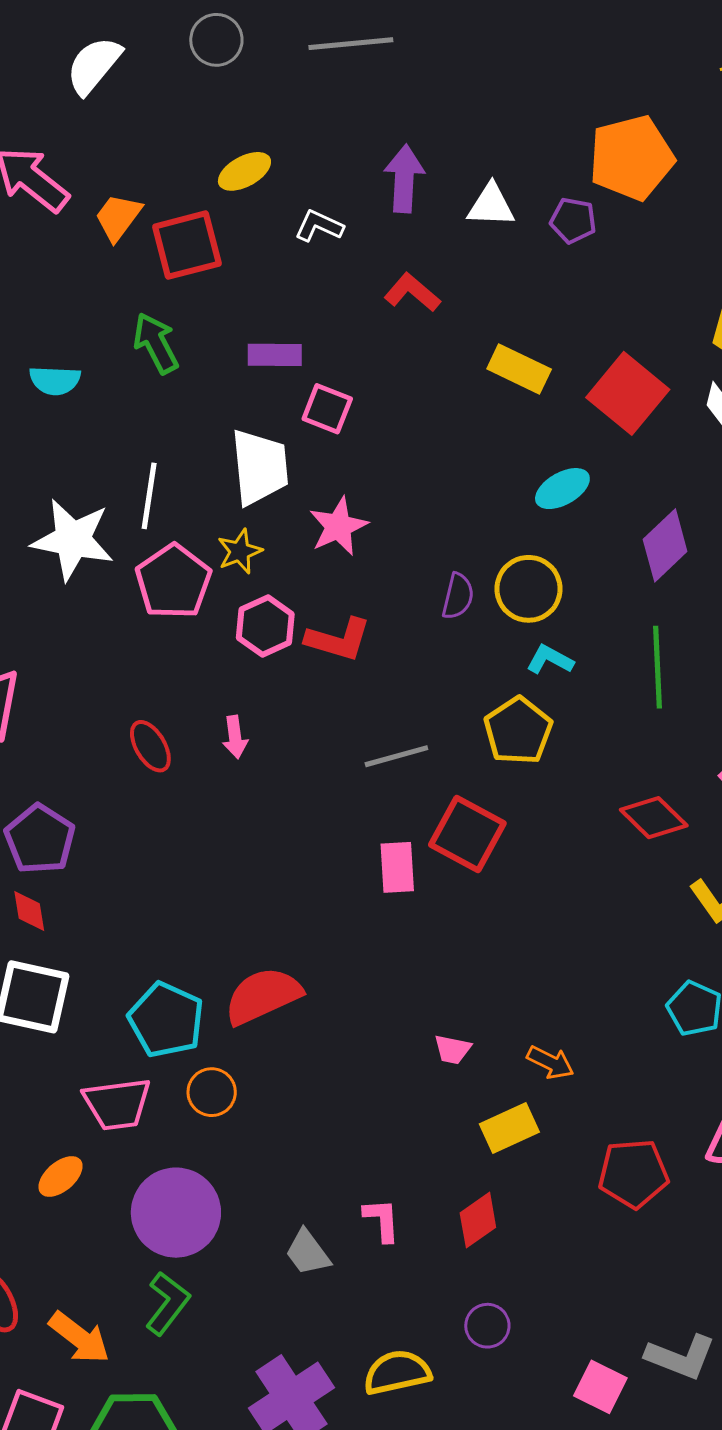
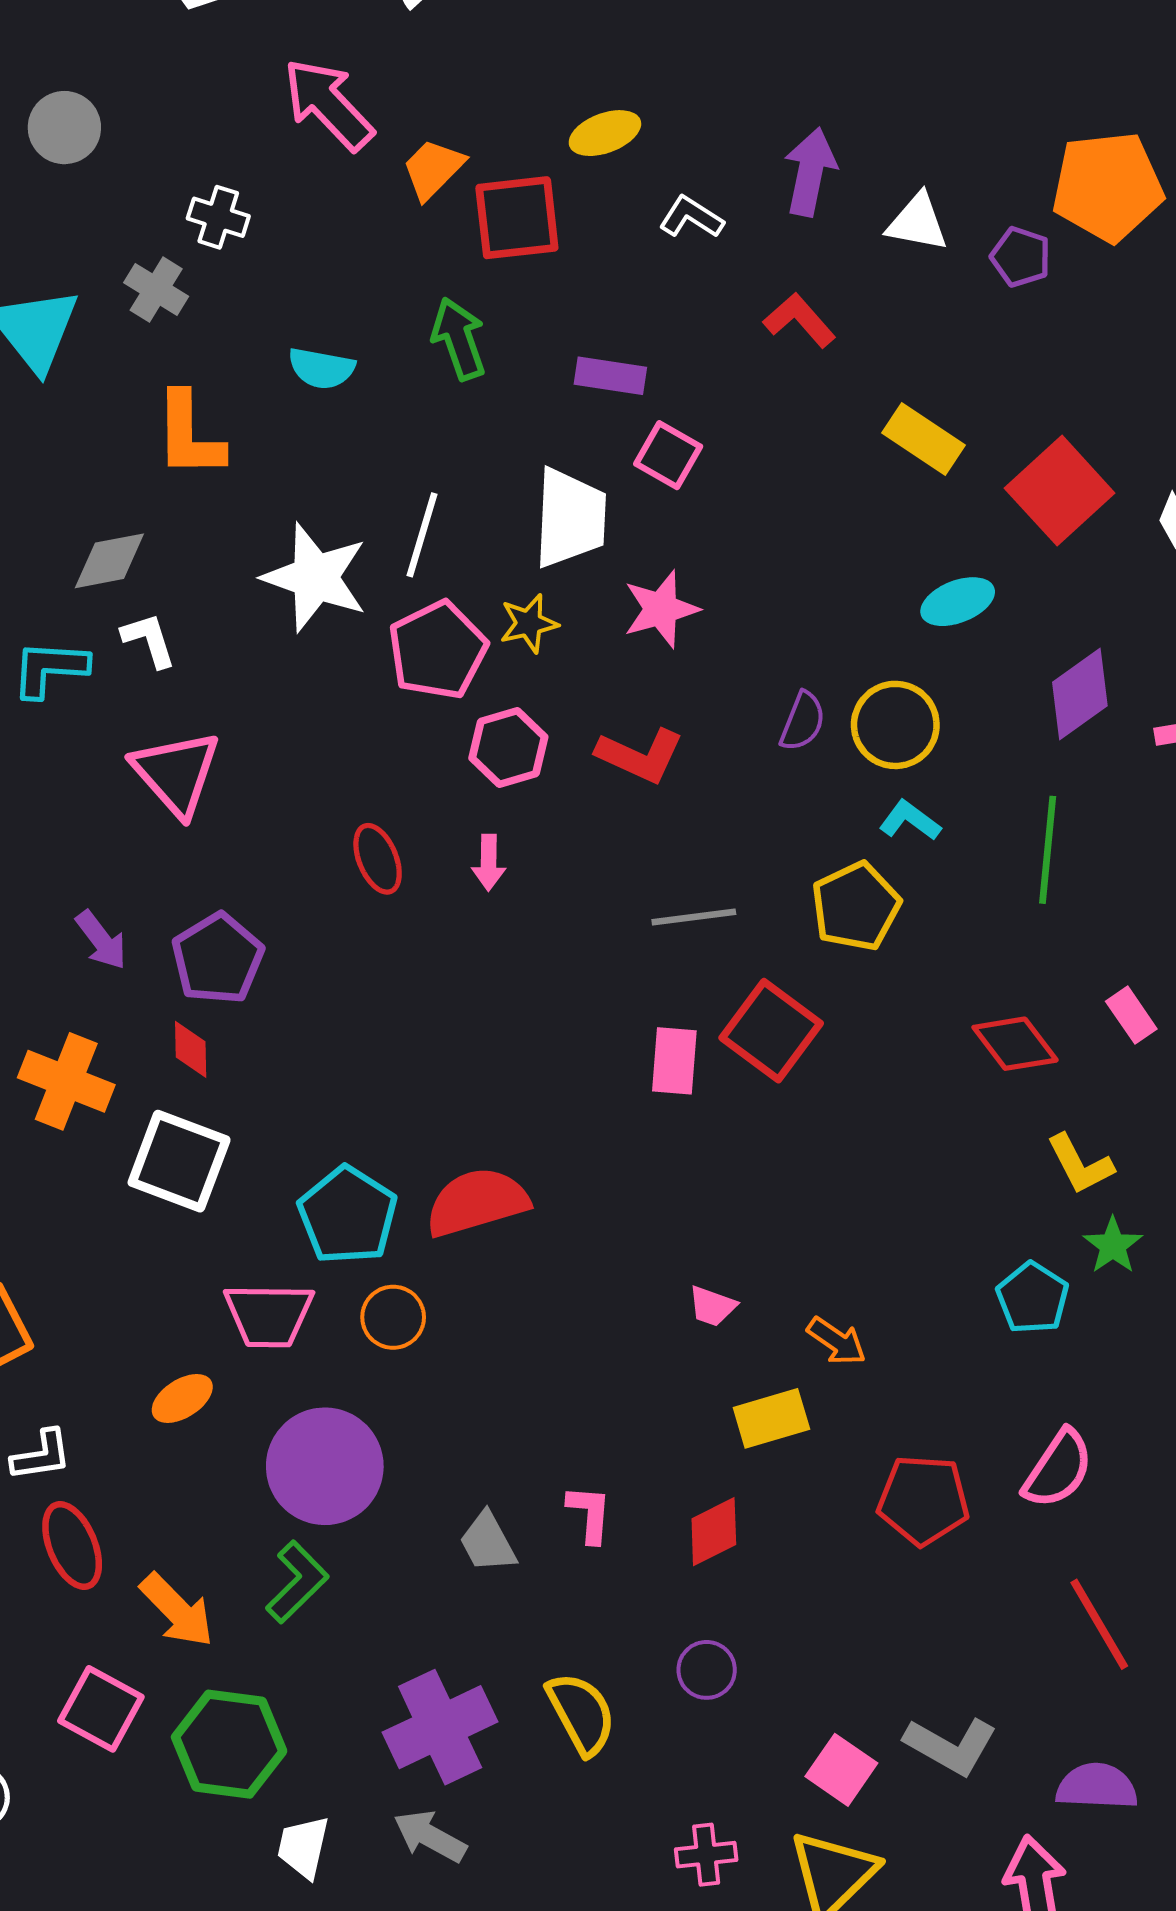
pink hexagon: (265, 626) -> (508, 747), moved
yellow semicircle: (397, 1372) -> (581, 1714), turned 66

